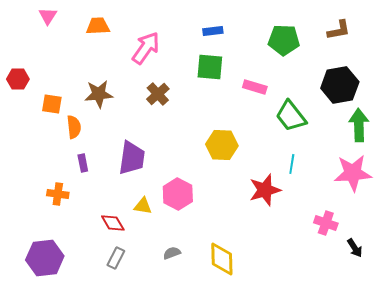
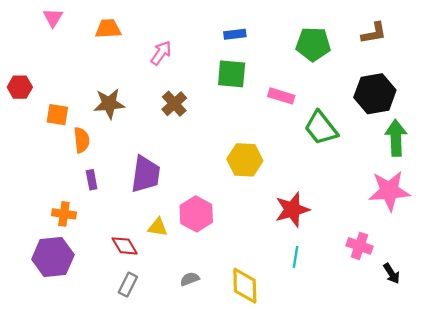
pink arrow: (146, 48) -> (161, 53), size x0.7
cyan line: (292, 164) -> (296, 257), moved
purple hexagon: (45, 258) -> (53, 257), moved

